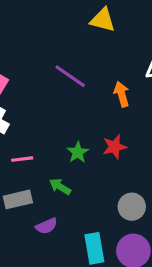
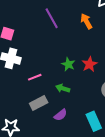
purple line: (70, 76) -> (52, 18), turned 40
red star: (114, 147) -> (90, 64), moved

